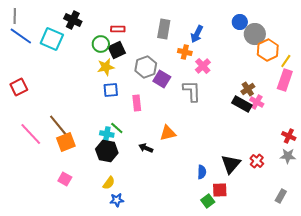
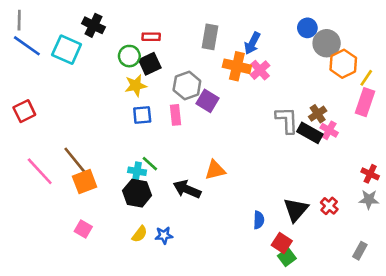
orange cross: (185, 52) -> (237, 66), size x1.5
pink cross: (203, 66) -> (260, 70), moved
gray L-shape: (192, 91) -> (287, 120), moved
pink rectangle: (137, 103) -> (175, 115), moved
black arrow: (146, 148) -> (187, 189), size x1.5
red square: (220, 190) -> (282, 243), turned 35
blue star: (117, 200) -> (164, 235), moved
green square: (208, 201) -> (287, 257), moved

